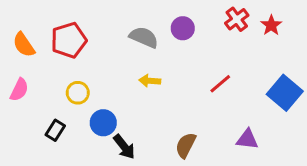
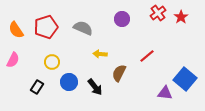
gray semicircle: (144, 37) -> (83, 28), moved
blue square: (285, 93) -> (185, 79), moved
brown semicircle: (186, 145) -> (119, 73), moved
black arrow: (124, 147) -> (95, 87), moved

